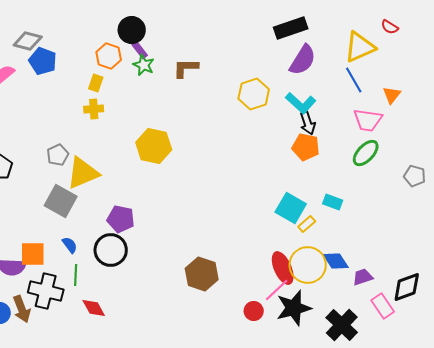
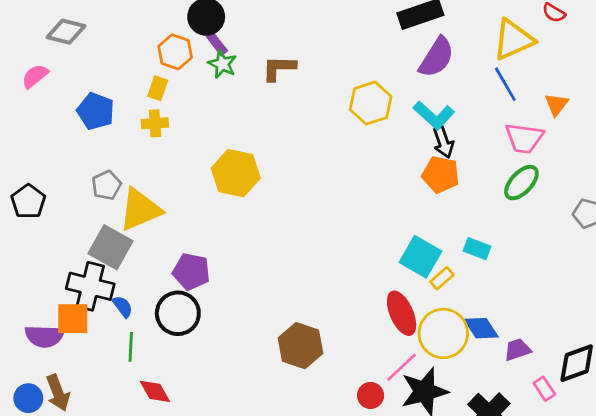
blue pentagon: (43, 61) -> (96, 111), moved
red ellipse: (283, 268) -> (402, 313), moved
black cross: (46, 291) -> (90, 286), moved
pink rectangle: (383, 306) -> (544, 389), size x0.7

